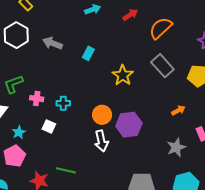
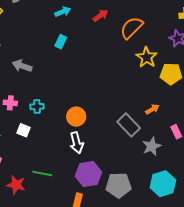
gray arrow: (53, 43) -> (22, 66), moved
cyan rectangle: (88, 53) -> (61, 42), moved
gray rectangle: (162, 66) -> (129, 125), moved
yellow star: (123, 75) -> (147, 57), moved
purple hexagon: (129, 125) -> (88, 174), moved

